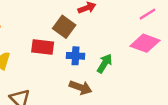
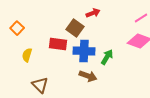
blue cross: (75, 56) -> (84, 51), size x1.5

